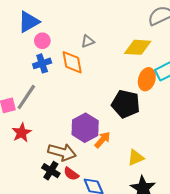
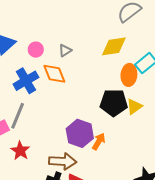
pink circle: (42, 41) -> (36, 50), moved
blue cross: (42, 63) -> (26, 81), size x1.4
yellow triangle: (136, 158) -> (134, 107), moved

